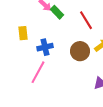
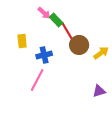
red line: (86, 20) -> (67, 31), moved
brown circle: (80, 51) -> (79, 45), moved

